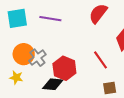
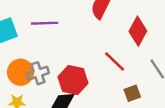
gray cross: (37, 58) -> (38, 73), turned 30

